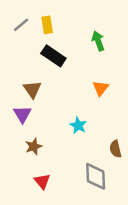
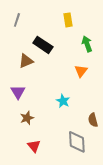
gray line: (21, 25) -> (17, 20), turned -32
yellow rectangle: (47, 25) -> (68, 20), moved
green arrow: (98, 41) -> (87, 44), moved
brown triangle: (32, 89) -> (26, 61), moved, turned 42

